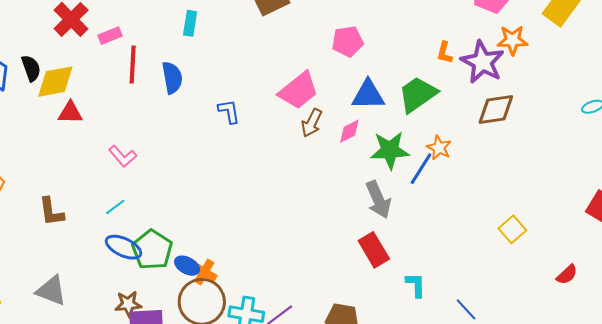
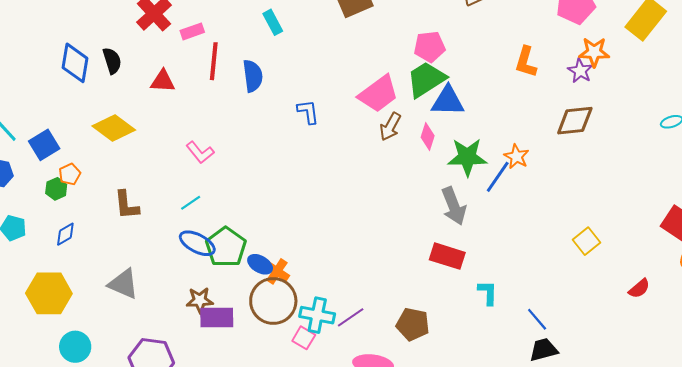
cyan rectangle: (190, 23) -> (273, 22), turned -40
orange L-shape: (445, 53) -> (526, 62), size x1.4
purple star: (482, 62) -> (580, 71), moved, size x0.6
yellow diamond: (55, 82) -> (114, 128), moved, turned 45
green trapezoid: (418, 94) -> (426, 79), moved
red triangle: (70, 113) -> (163, 81), moved
pink diamond: (349, 131) -> (428, 136), turned -48
red rectangle: (374, 250) -> (447, 256), turned -44

